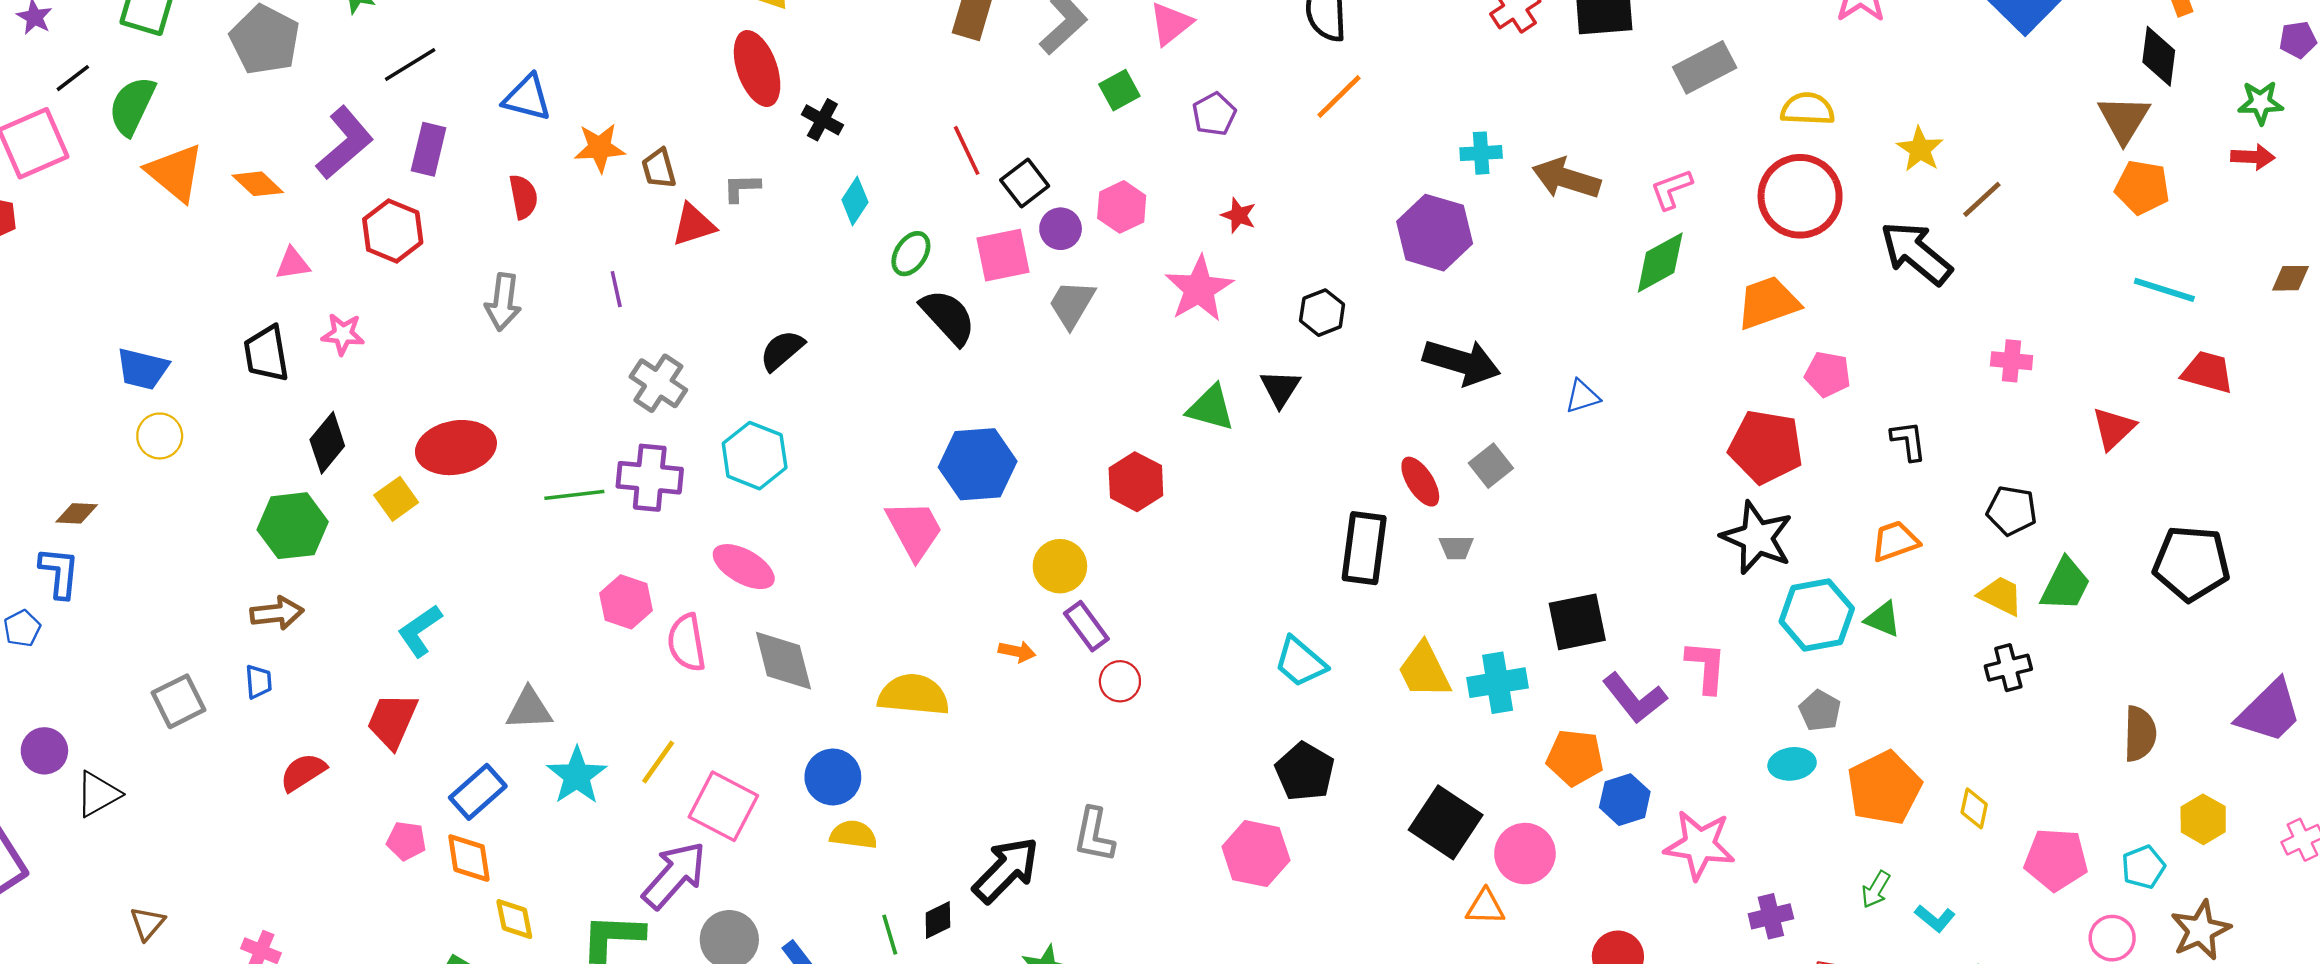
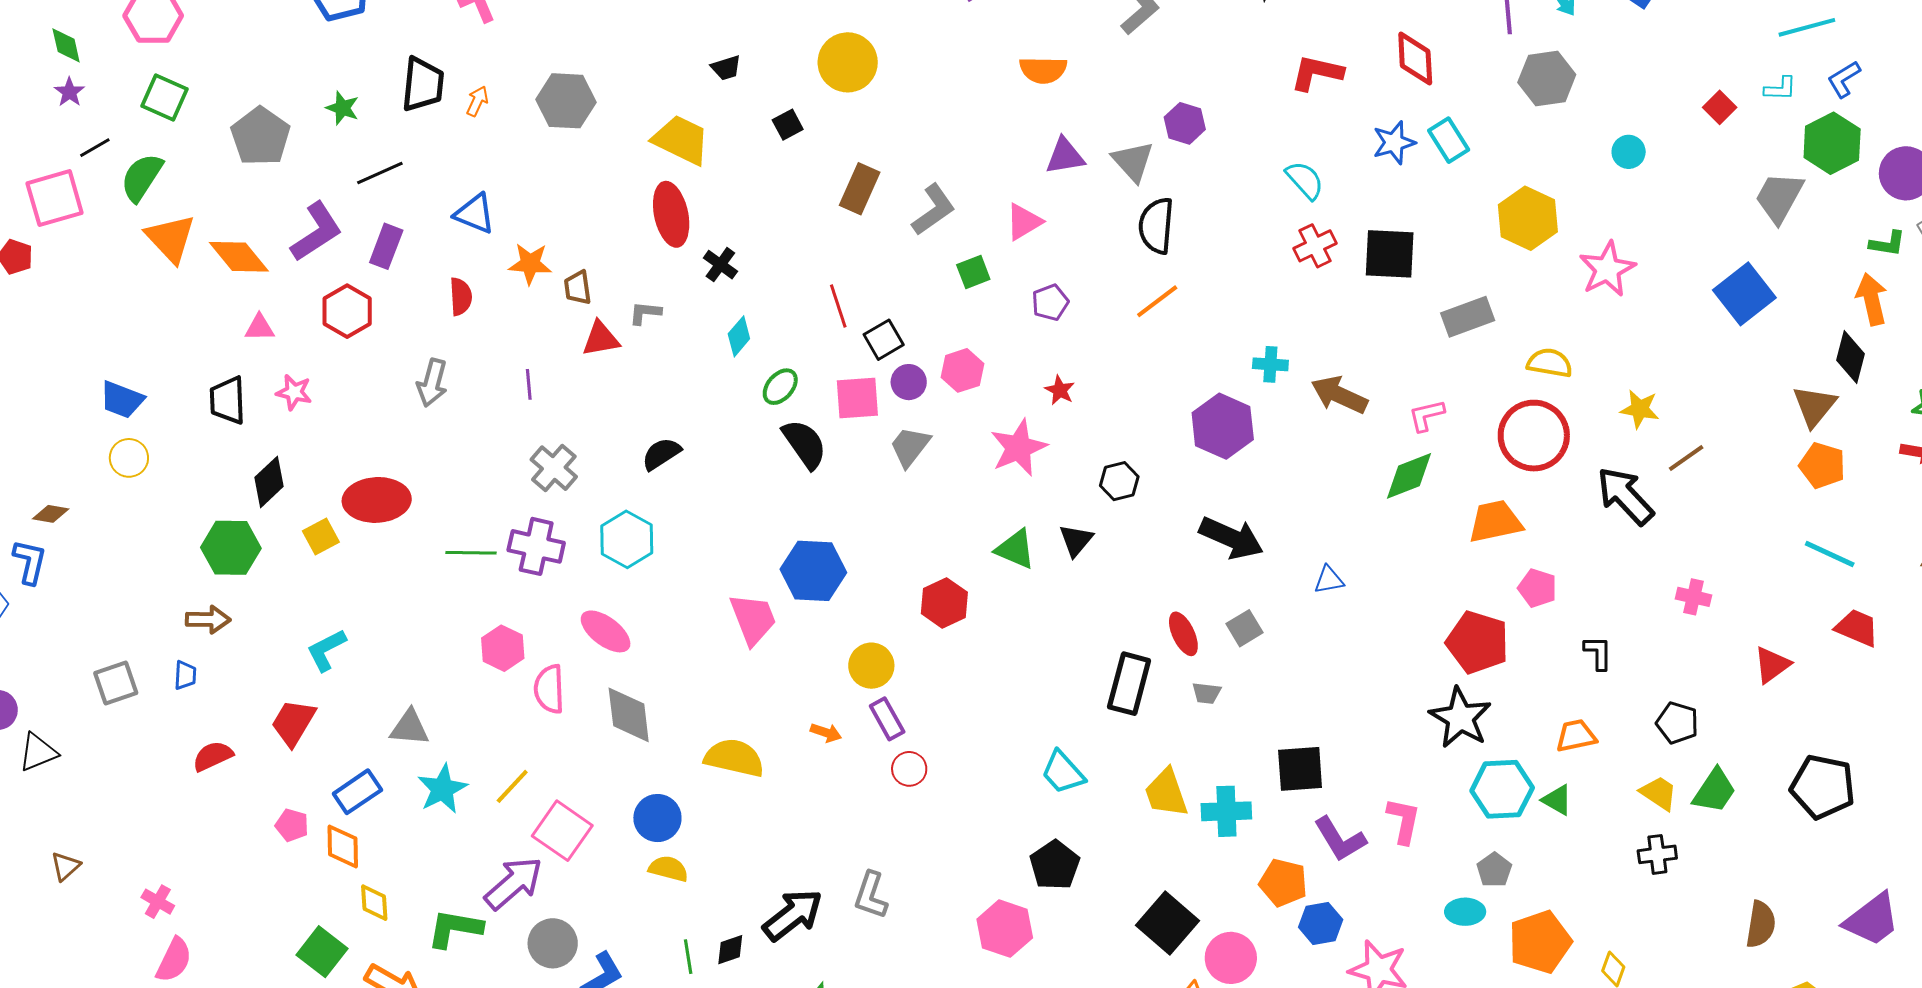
yellow star: (1920, 149) -> (1640, 409), turned -30
orange diamond: (258, 184) -> (239, 257), size x1.4

